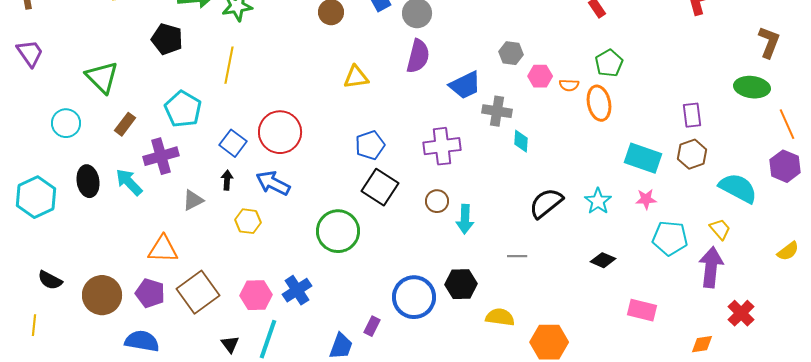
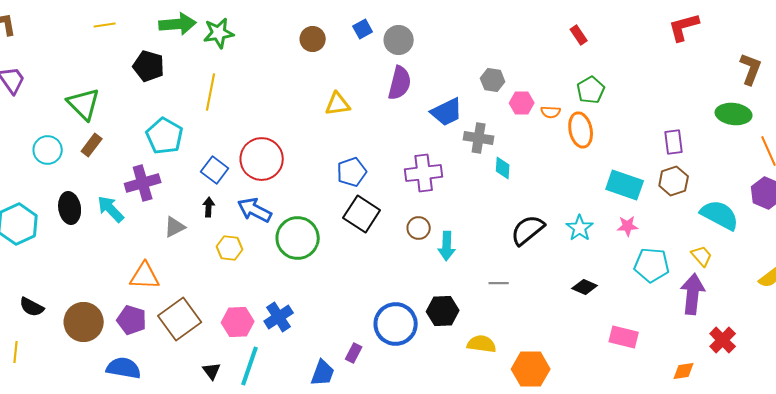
brown rectangle: (125, 124) -> (92, 145), moved
green circle: (338, 231) -> (298, 238), moved

